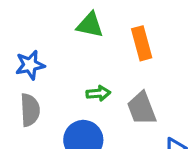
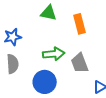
green arrow: (98, 93) -> (54, 54), size x1.5

